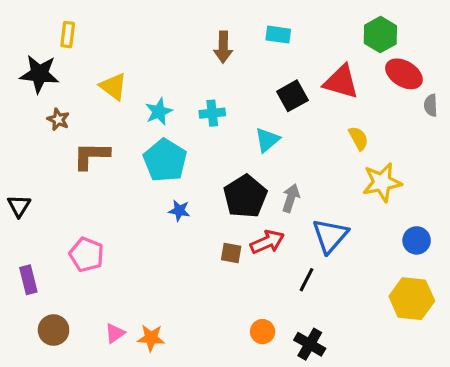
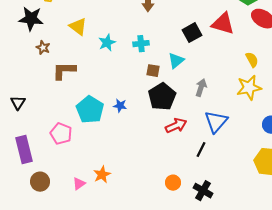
yellow semicircle: (358, 138) -> (252, 60), moved
cyan pentagon: (165, 160) -> (90, 110), moved
gray arrow: (291, 198) -> (201, 88), moved
brown square: (231, 253) -> (153, 71), moved
purple rectangle: (28, 280) -> (24, 150), size x1.5
orange star: (151, 338) -> (102, 175), moved, turned -30

